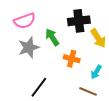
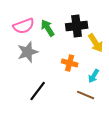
green arrow: (52, 37) -> (48, 28), moved

